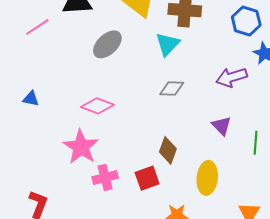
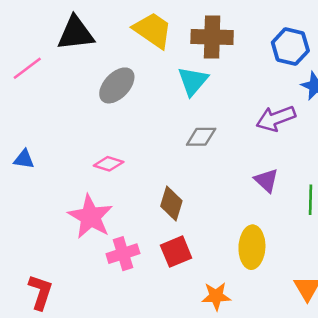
pink diamond: (98, 106) -> (109, 164), size x0.7
brown diamond: (168, 150) -> (171, 203), moved

